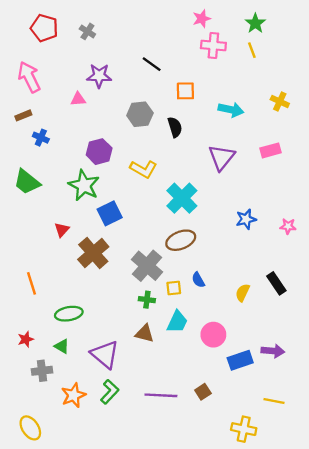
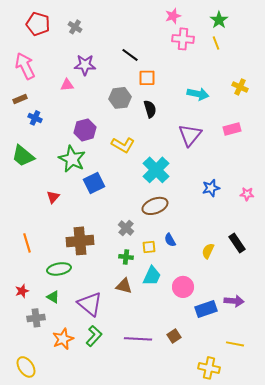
orange square: (185, 91) -> (147, 78), moved
brown cross: (93, 253) -> (80, 241), moved, turned 36
gray cross: (147, 266) -> (126, 228), size x0.6

